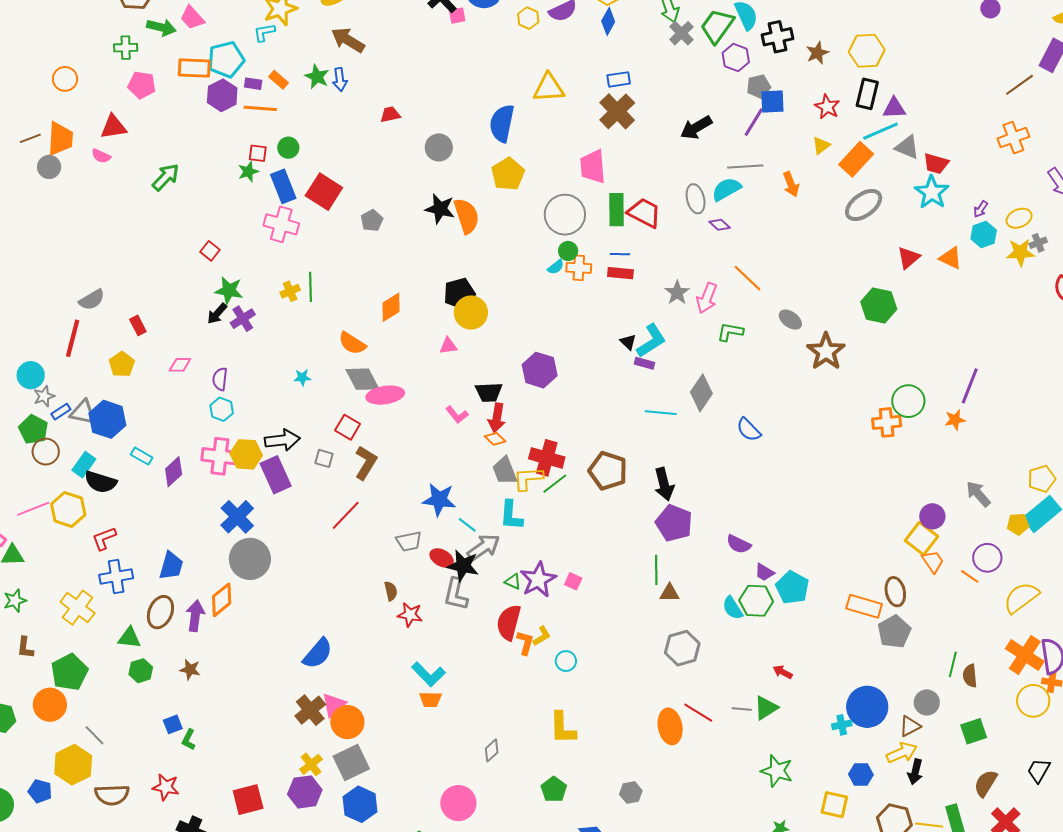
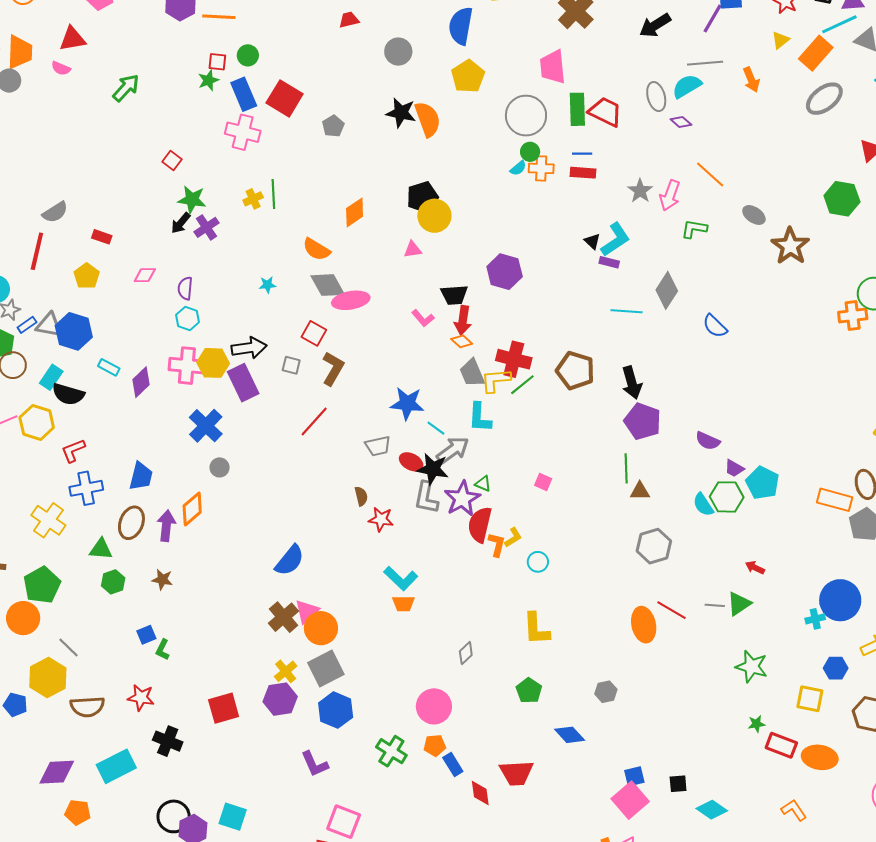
red rectangle: (138, 325) -> (102, 237), turned -42
gray circle: (250, 559) -> (220, 467), size x0.5
purple star: (538, 580) -> (462, 499), moved

